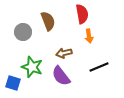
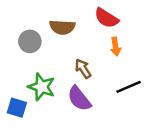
red semicircle: (82, 14) -> (106, 18), turned 132
brown semicircle: (48, 21) -> (62, 27), turned 114
brown arrow: (64, 53) -> (83, 69), turned 70

